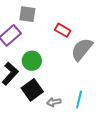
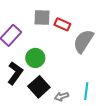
gray square: (27, 14) -> (42, 18), moved

